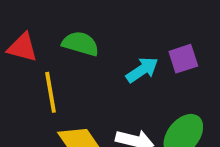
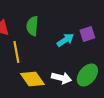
green semicircle: (80, 44) -> (32, 26), turned -102

